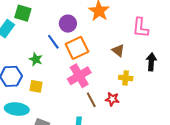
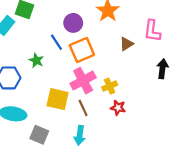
brown triangle: (118, 50) -> (127, 44), moved, turned 48
yellow cross: (126, 78) -> (110, 86), moved, turned -32
yellow square: (36, 86) -> (58, 99), moved, size x1.5
brown line: (91, 100) -> (83, 108), moved

